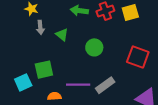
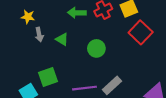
red square: (138, 57) -> (141, 32), moved, turned 30

